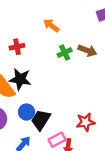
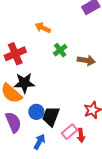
red cross: (17, 47) -> (15, 54), size x1.5
brown arrow: (87, 51) -> (86, 60), moved

